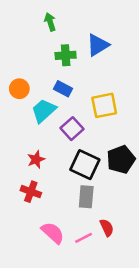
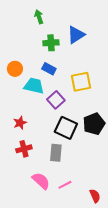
cyan trapezoid: (44, 111) -> (34, 86), turned 55
red star: (36, 159) -> (20, 123), moved
red cross: (31, 192) -> (24, 149), turned -35
gray rectangle: (86, 197) -> (56, 153), moved
red semicircle: (107, 228) -> (95, 196), moved

